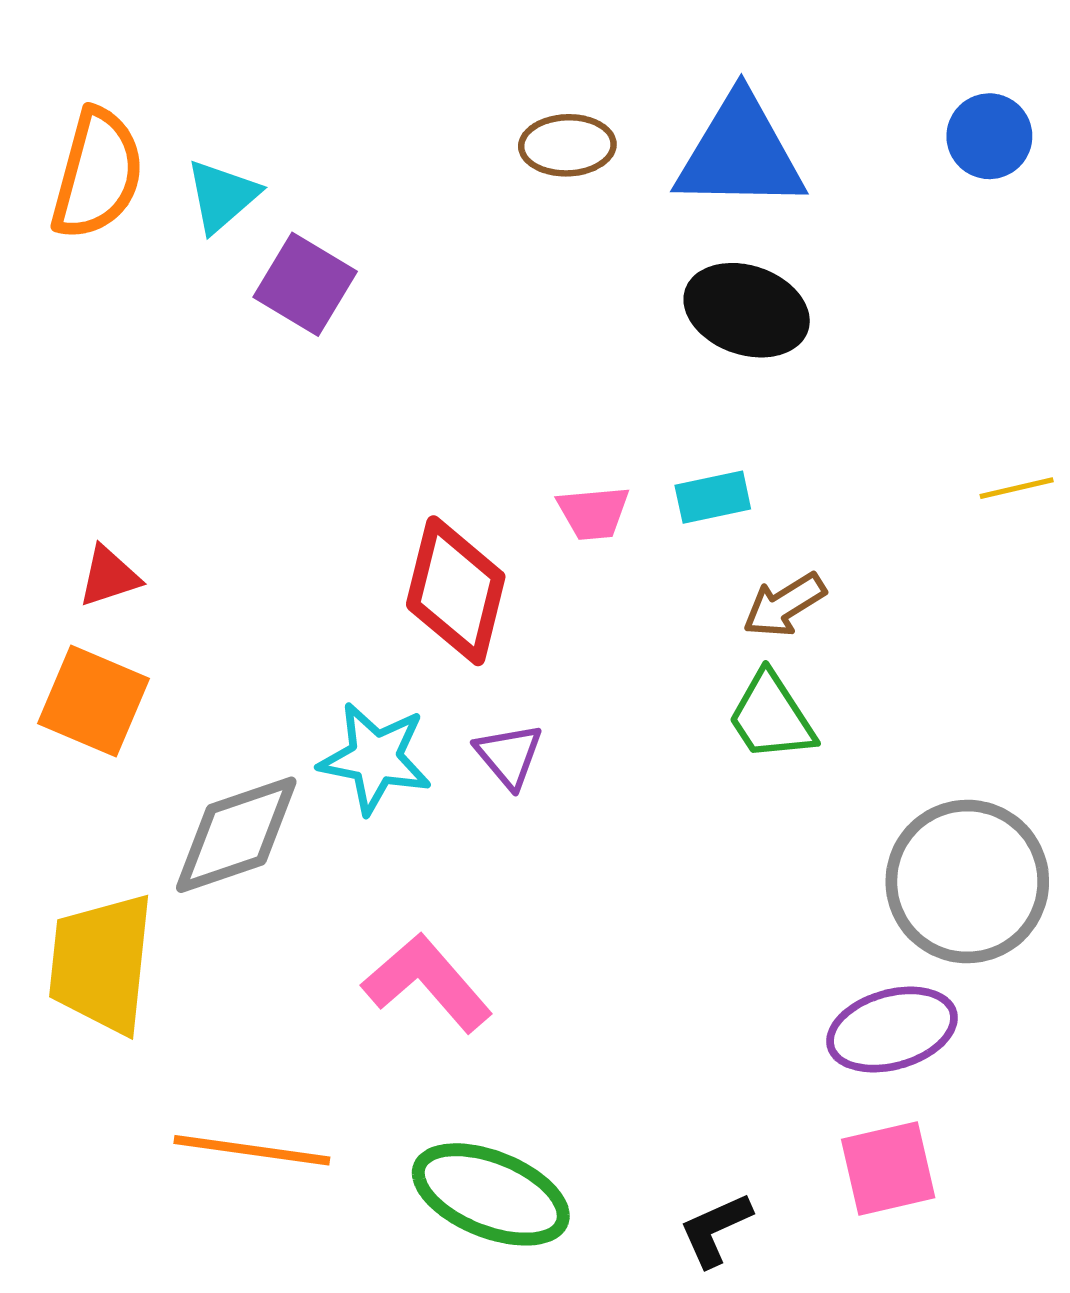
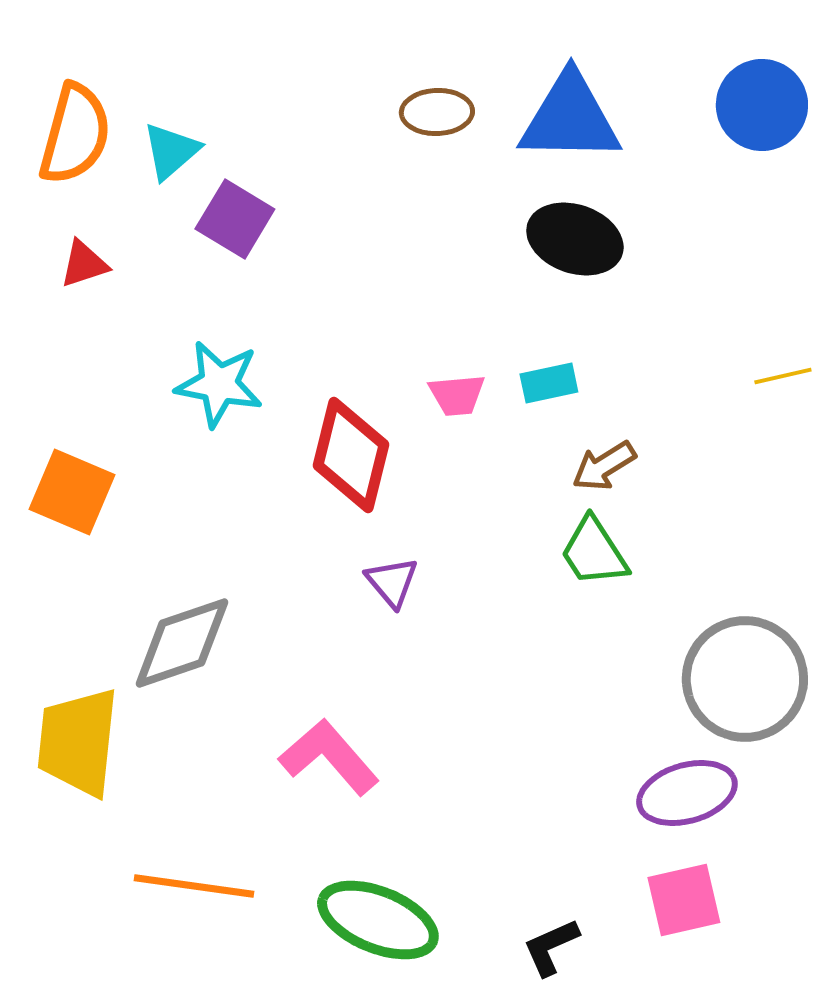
blue circle: (989, 136) -> (762, 105), size x1.4
red triangle: (109, 576) -> (84, 264), moved
orange square: (93, 701) -> (72, 492), moved
cyan star: (375, 758) -> (219, 384), moved

